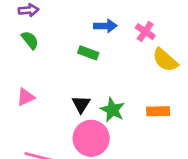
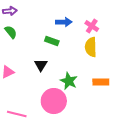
yellow semicircle: (165, 60) -> (91, 47), moved, turned 48
black triangle: (81, 104) -> (41, 65), moved

